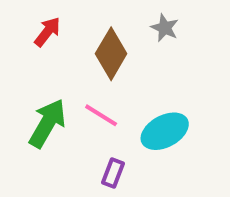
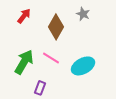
purple rectangle: (113, 173) -> (40, 88), moved

